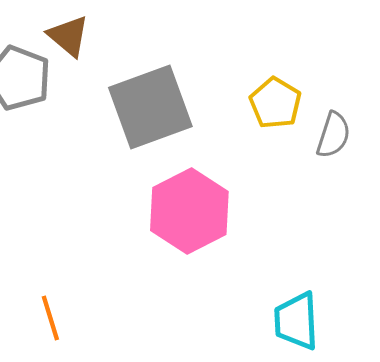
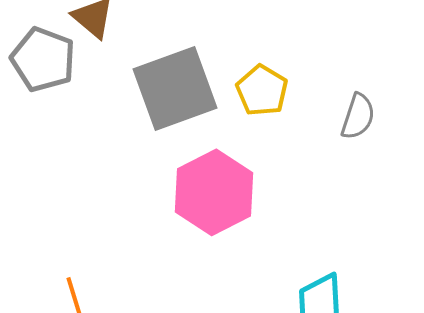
yellow pentagon: (275, 103) -> (262, 90), moved

